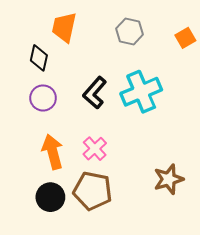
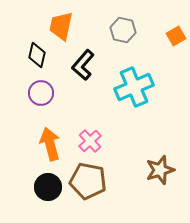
black L-shape: (95, 93) -> (83, 65), moved

